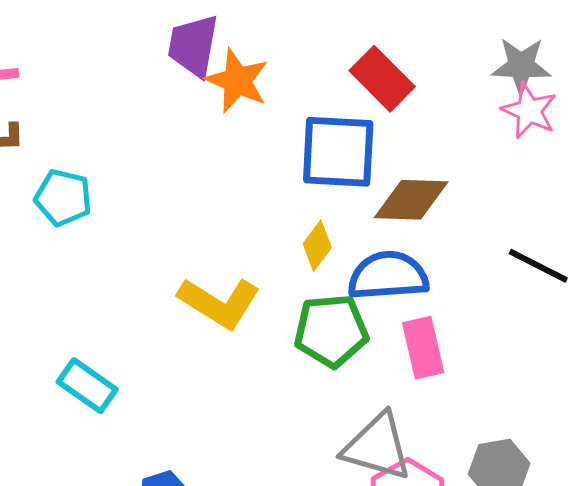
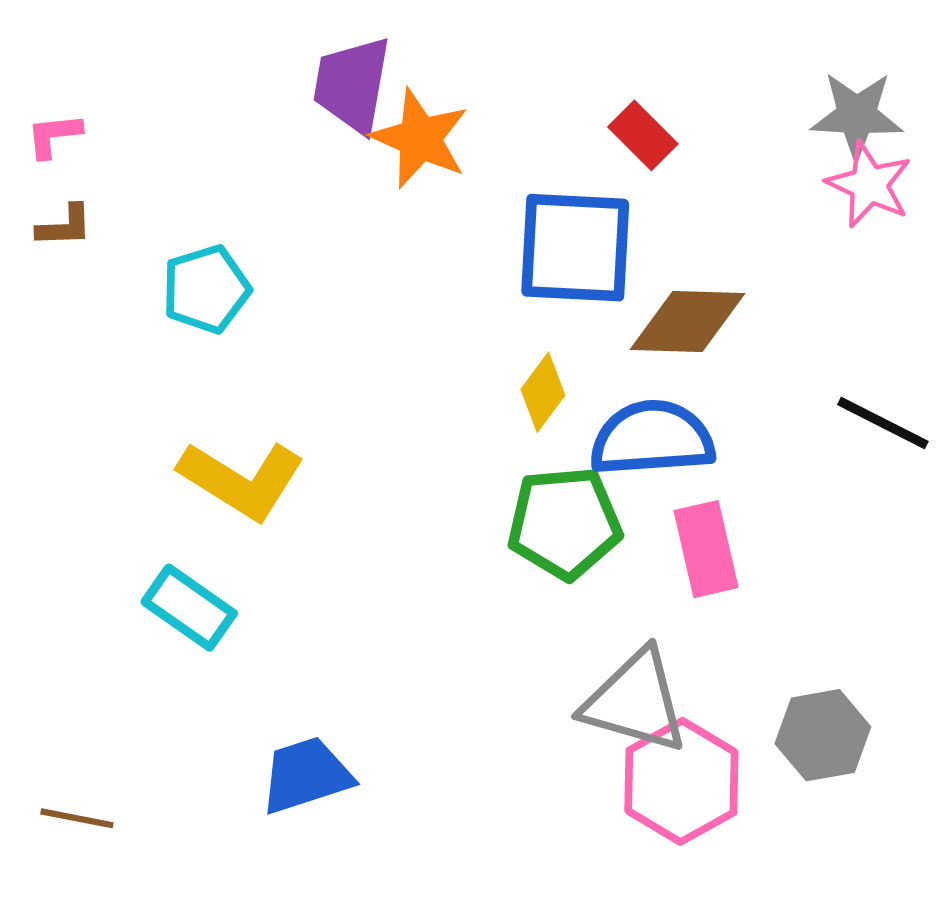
red rectangle: (382, 79) -> (643, 135), size x0.7
cyan pentagon: (63, 198) -> (206, 289), moved, turned -30
yellow L-shape: (219, 303) -> (241, 480), moved

